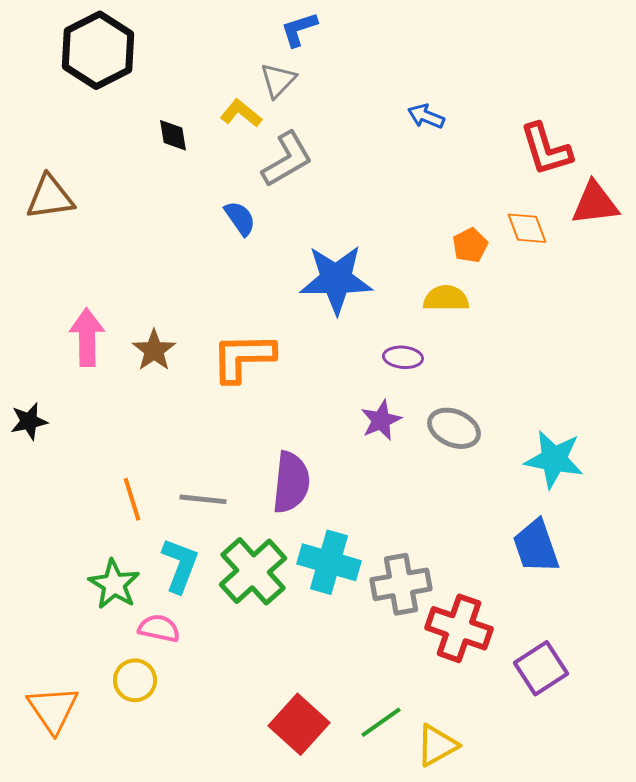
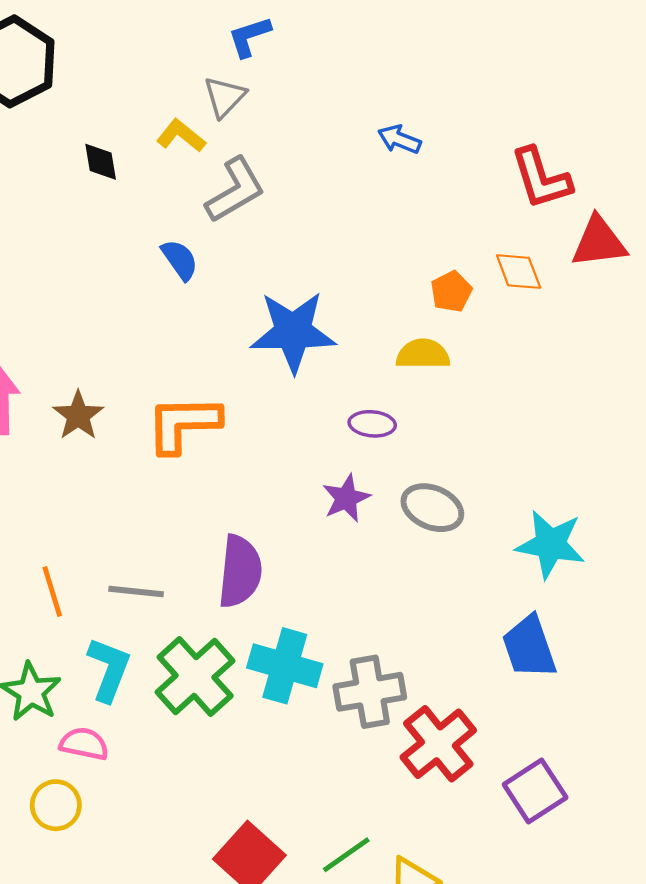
red cross: (459, 628) -> (438, 744), turned 32

